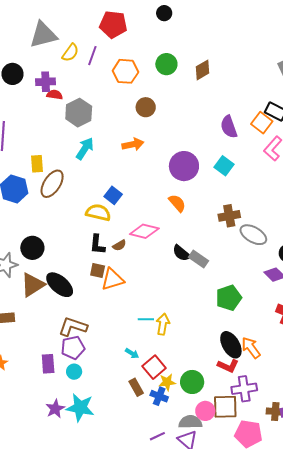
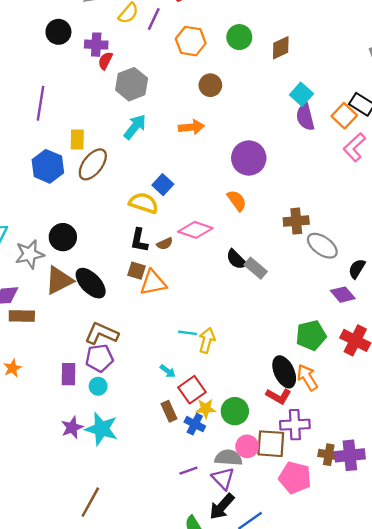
red semicircle: (55, 95) -> (105, 61), turned -77
cyan square: (224, 166) -> (301, 94), moved
green pentagon: (229, 298) -> (311, 335), moved

